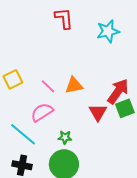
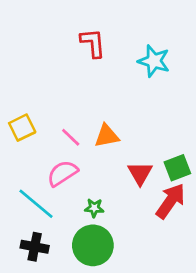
cyan star: (108, 31) -> (154, 61), turned 30
red arrow: (118, 91) -> (170, 201), moved

